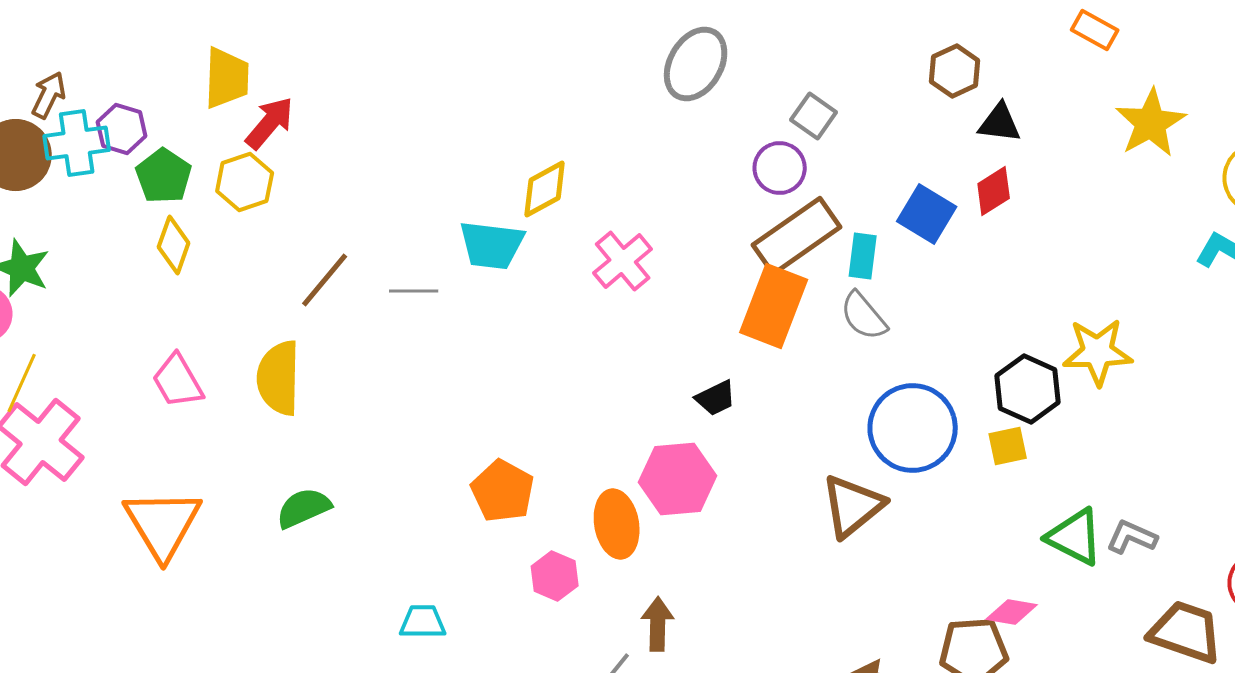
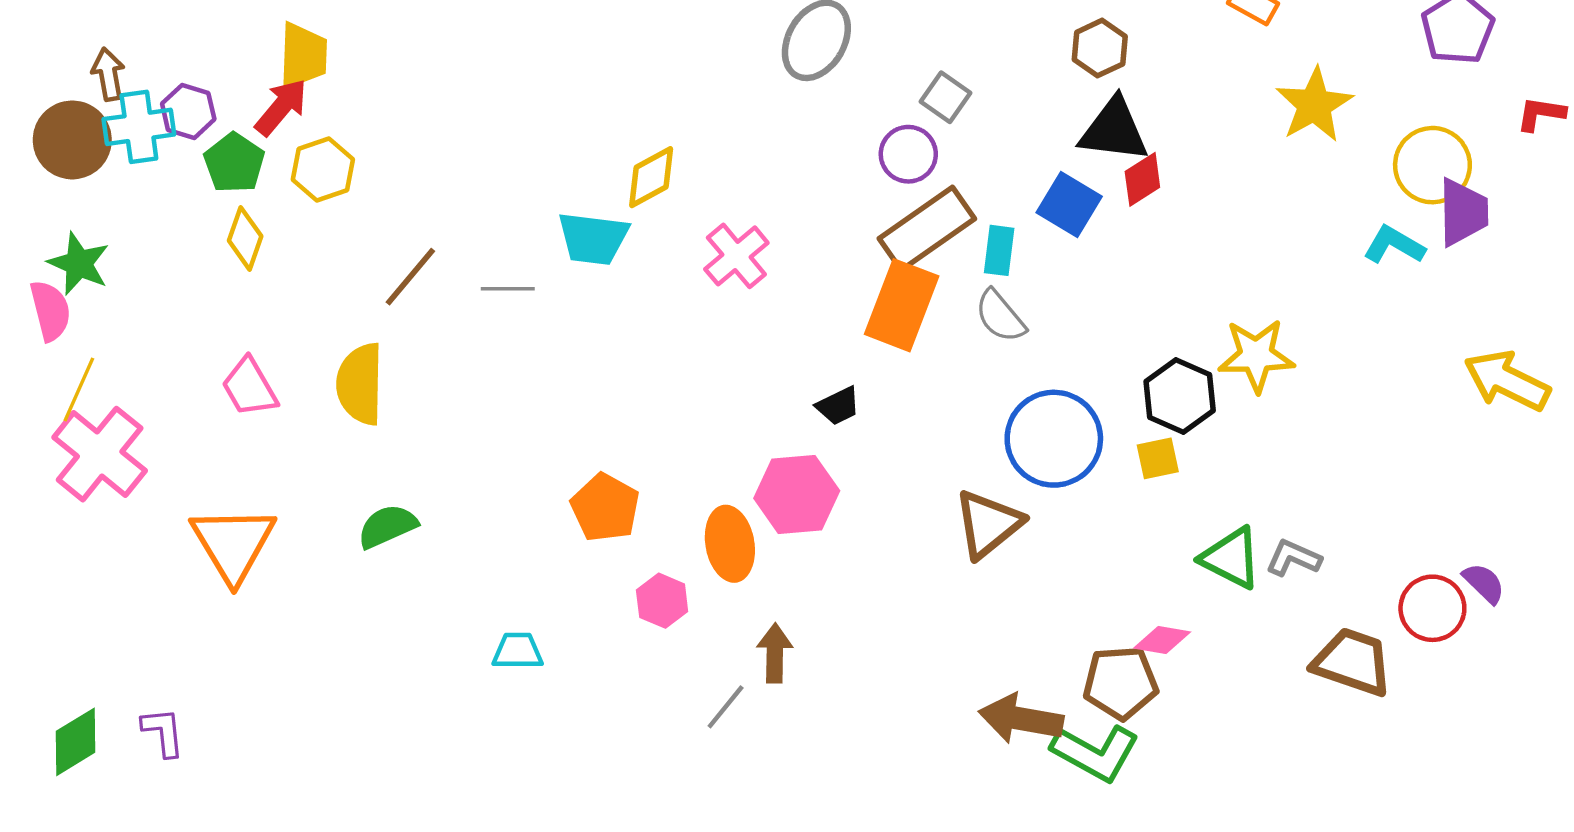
brown arrow: (49, 95) -> (108, 74), turned -36
red arrow: (270, 123) -> (281, 107), moved
black triangle: (1000, 123) -> (1114, 130), moved, size x1.5

